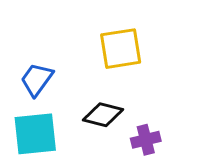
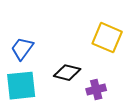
yellow square: (121, 49) -> (107, 38), moved, turned 32

